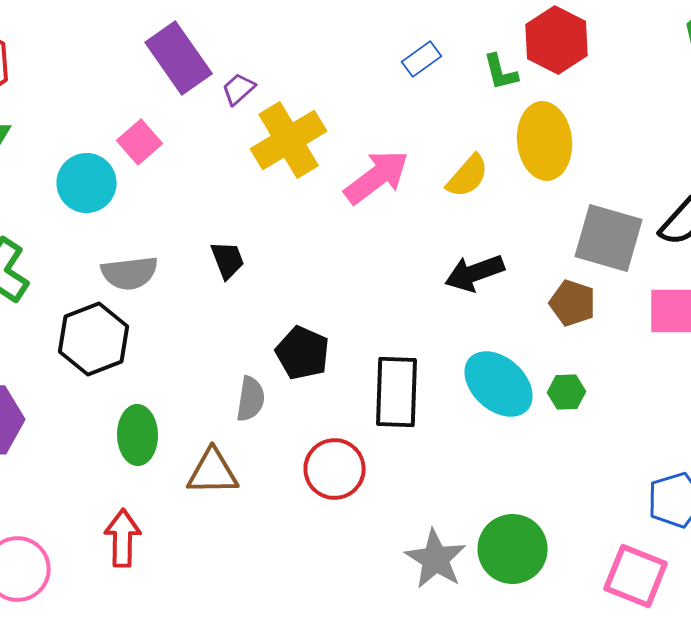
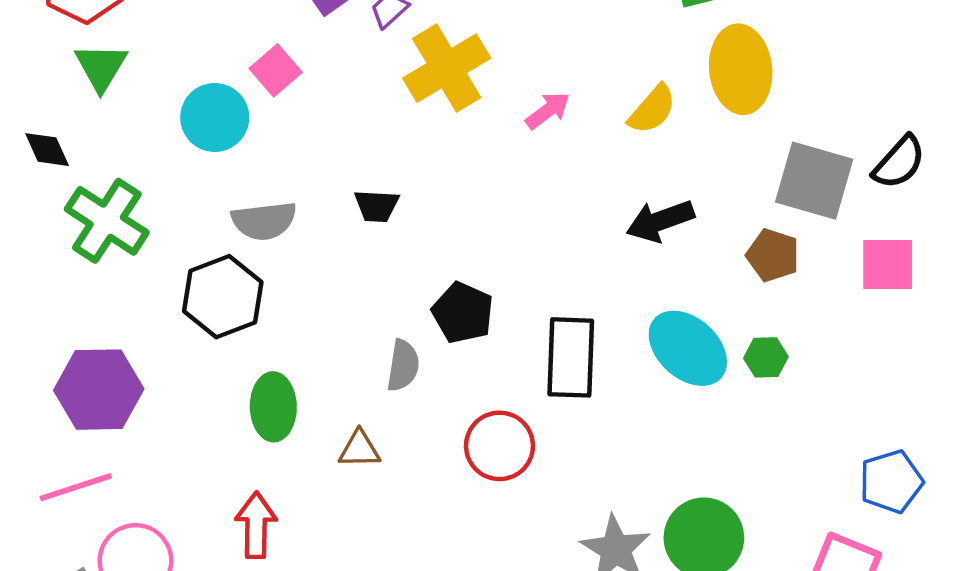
pink arrow: (377, 177) -> (548, 111), size x0.6
black trapezoid: (228, 260) -> (377, 206), turned 114
brown triangle: (213, 472) -> (359, 449), size x0.7

